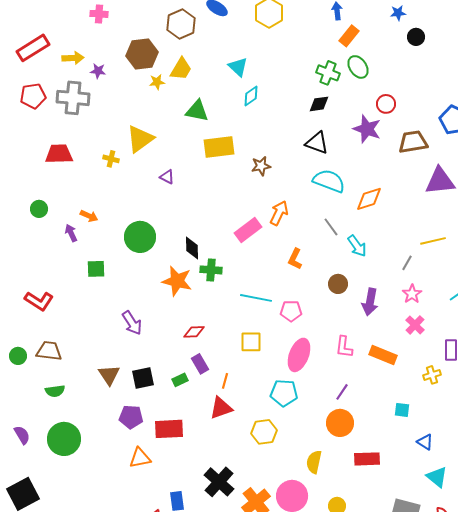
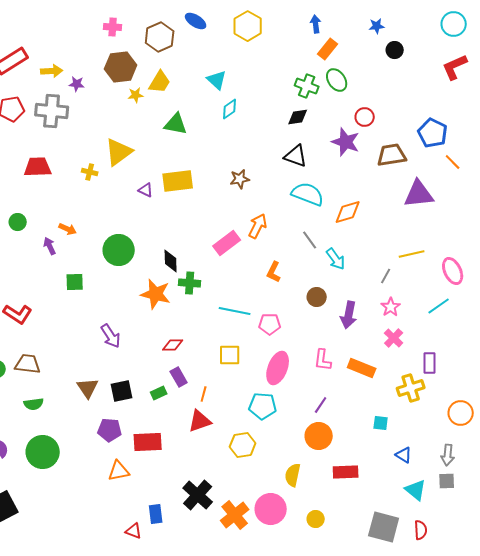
pink cross: (99, 14) -> (113, 27), moved
yellow rectangle: (219, 147) -> (178, 181), moved
yellow cross: (432, 375) -> (411, 388), size x1.5

